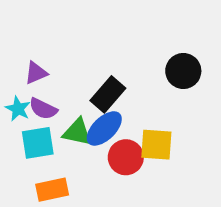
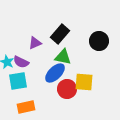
purple triangle: (36, 73) -> (35, 43), moved
black rectangle: (108, 94) -> (60, 34), moved
green triangle: (77, 132) -> (63, 57), moved

